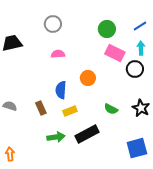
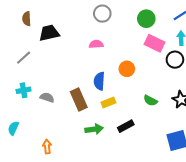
gray circle: (53, 24) -> (102, 14), moved
brown rectangle: (41, 108) -> (79, 100), size x1.5
black rectangle: (87, 134) -> (126, 126), size x0.7

